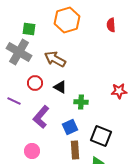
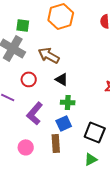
black triangle: (60, 87) -> (62, 79), moved
green cross: (81, 102) -> (68, 102), moved
brown rectangle: (75, 150) -> (56, 143), moved

